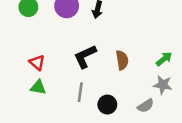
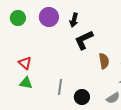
black L-shape: (85, 56) -> (84, 40), moved
brown semicircle: (122, 60) -> (104, 61), moved

